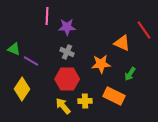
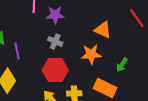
orange triangle: (122, 43) -> (103, 30), moved
purple line: (31, 61) -> (17, 51), turned 49

